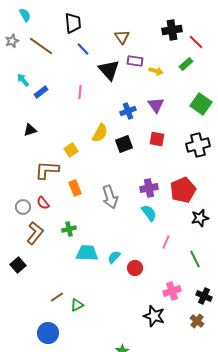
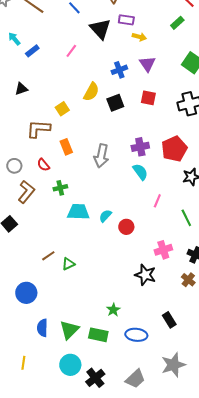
yellow arrow: (156, 71) -> (139, 37), moved
pink line: (80, 92) -> (71, 51), turned 32
gray arrow: (110, 197) -> (101, 156), turned 30
red semicircle: (43, 203) -> (43, 165), moved
blue circle: (48, 333) -> (26, 293), moved

